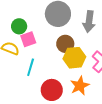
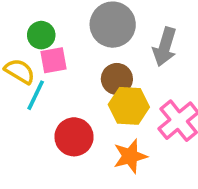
cyan line: (31, 67) -> (36, 95), moved
red circle: (52, 90) -> (74, 137), moved

